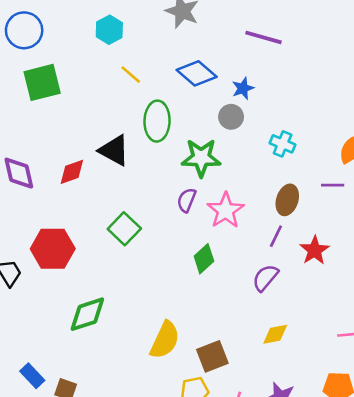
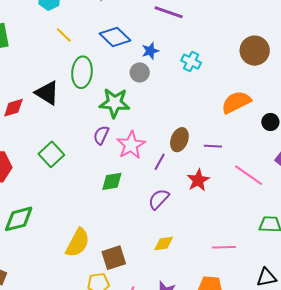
cyan cross: (283, 144) -> (191, 62), moved
purple line: (333, 185) -> (213, 146), moved
purple line: (276, 236) -> (160, 162), moved
green diamond: (204, 259) -> (112, 181), turned 30

